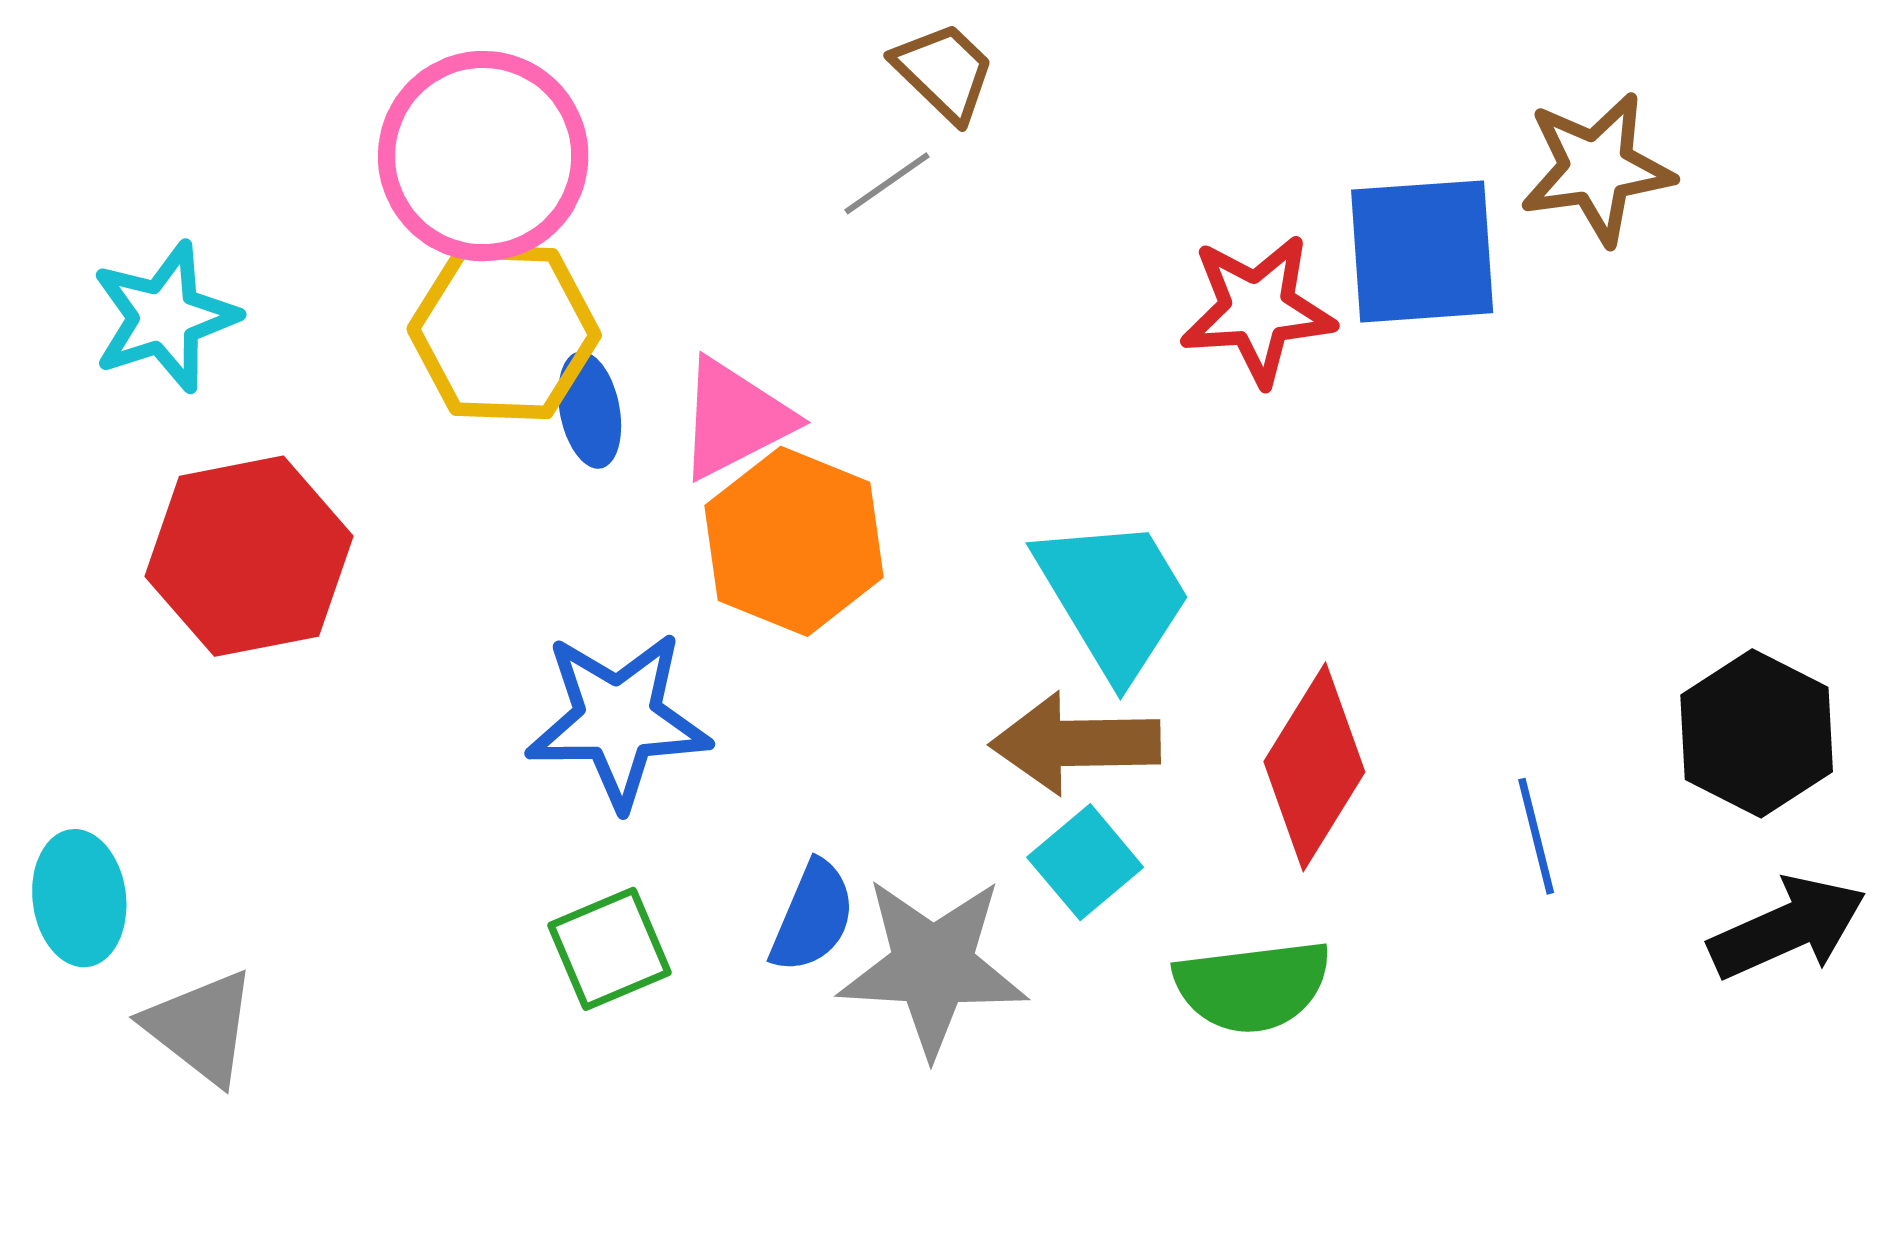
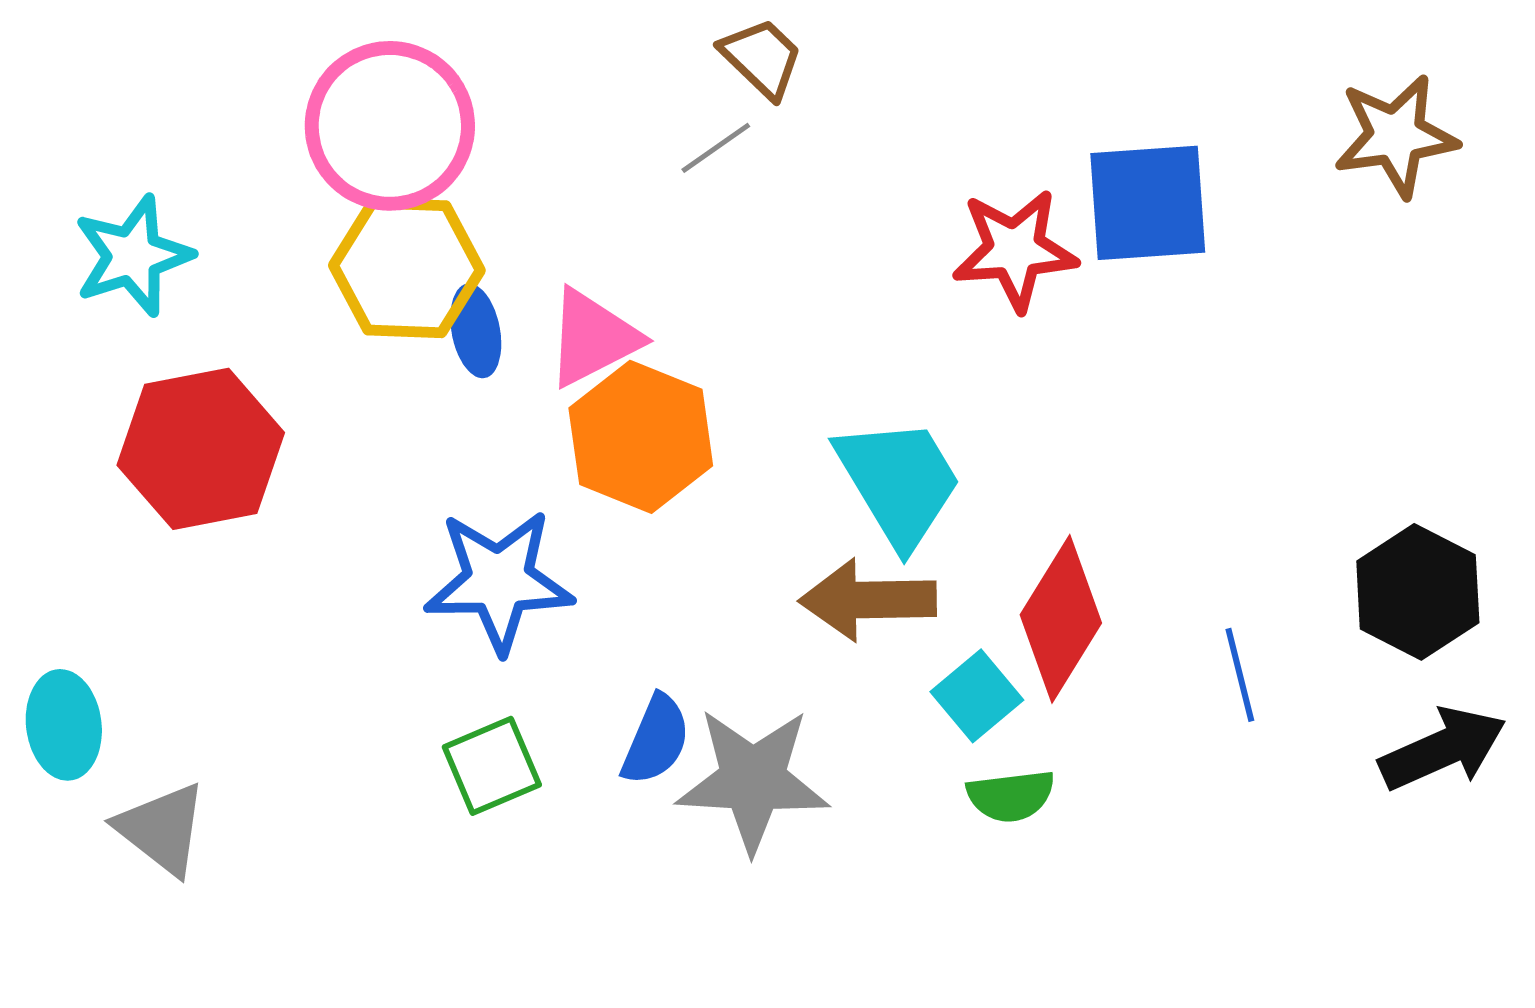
brown star: (1597, 168) -> (1396, 136), moved
cyan square: (1085, 862) -> (977, 696), moved
green semicircle: (1252, 986) -> (1011, 796), size x0.7

